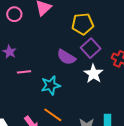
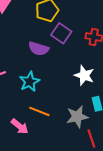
white star: (93, 74) -> (84, 75), moved

